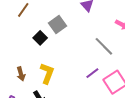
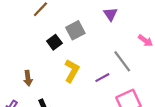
yellow L-shape: (47, 73) -> (72, 71), moved
purple line: (92, 73) -> (102, 78), moved

